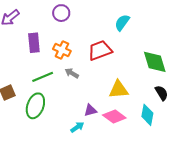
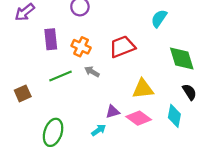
cyan semicircle: (122, 23) -> (159, 18), moved
green ellipse: (35, 106) -> (53, 132), moved

